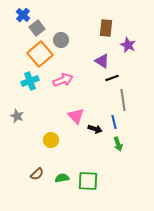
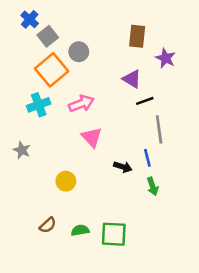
pink triangle: (76, 116) -> (92, 137), moved

